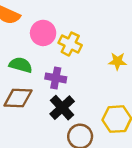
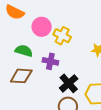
black cross: (62, 108) -> (69, 83), moved

